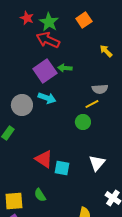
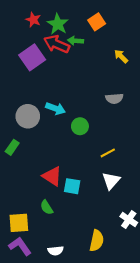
green arrow: (65, 68) -> (76, 41), moved
purple square: (45, 71) -> (32, 57), moved
yellow line: (92, 104) -> (108, 153), moved
green circle: (83, 122) -> (80, 126), moved
green semicircle: (40, 195) -> (47, 207), moved

